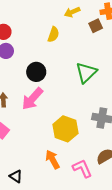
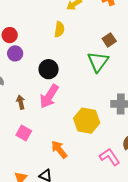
brown square: (96, 26) -> (109, 40), moved
orange arrow: (52, 159) -> (59, 149), moved

